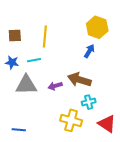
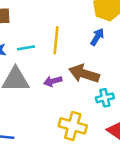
yellow line: (45, 37) -> (56, 40), moved
cyan cross: (89, 102) -> (105, 98), moved

